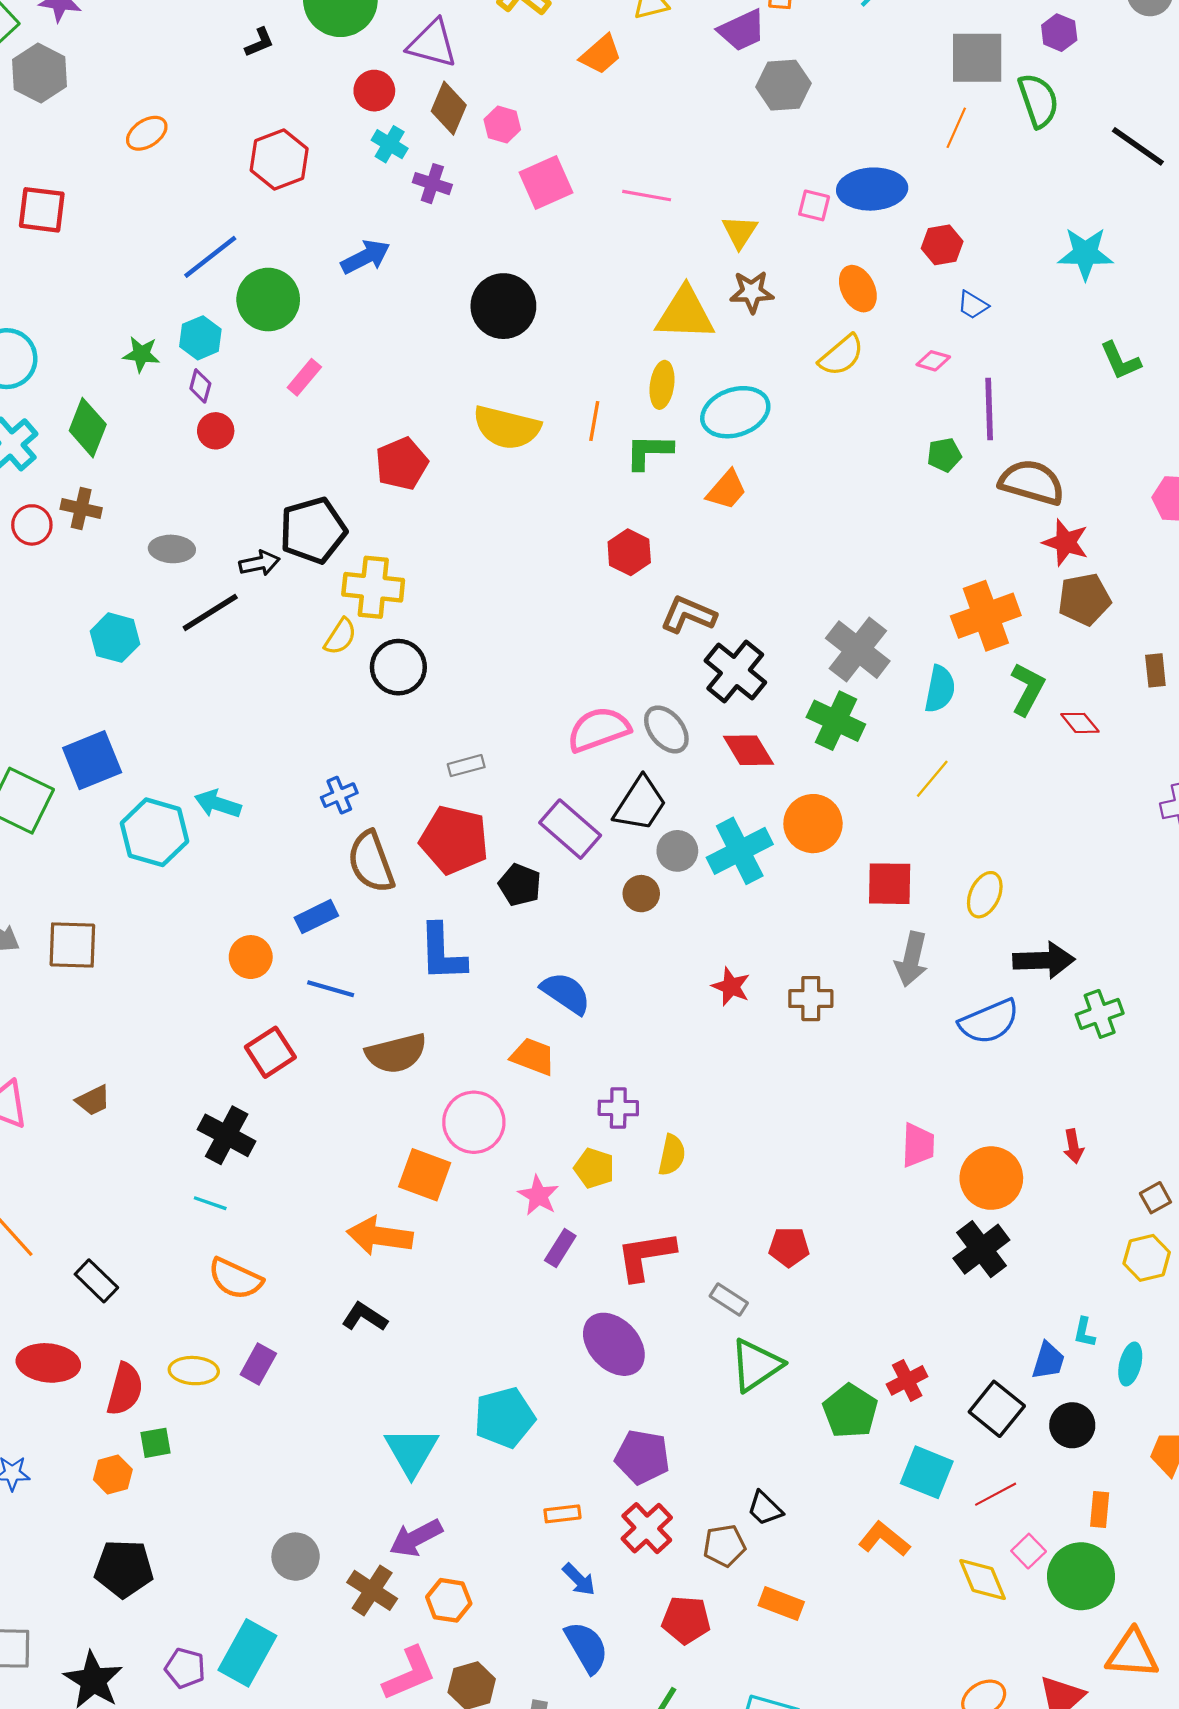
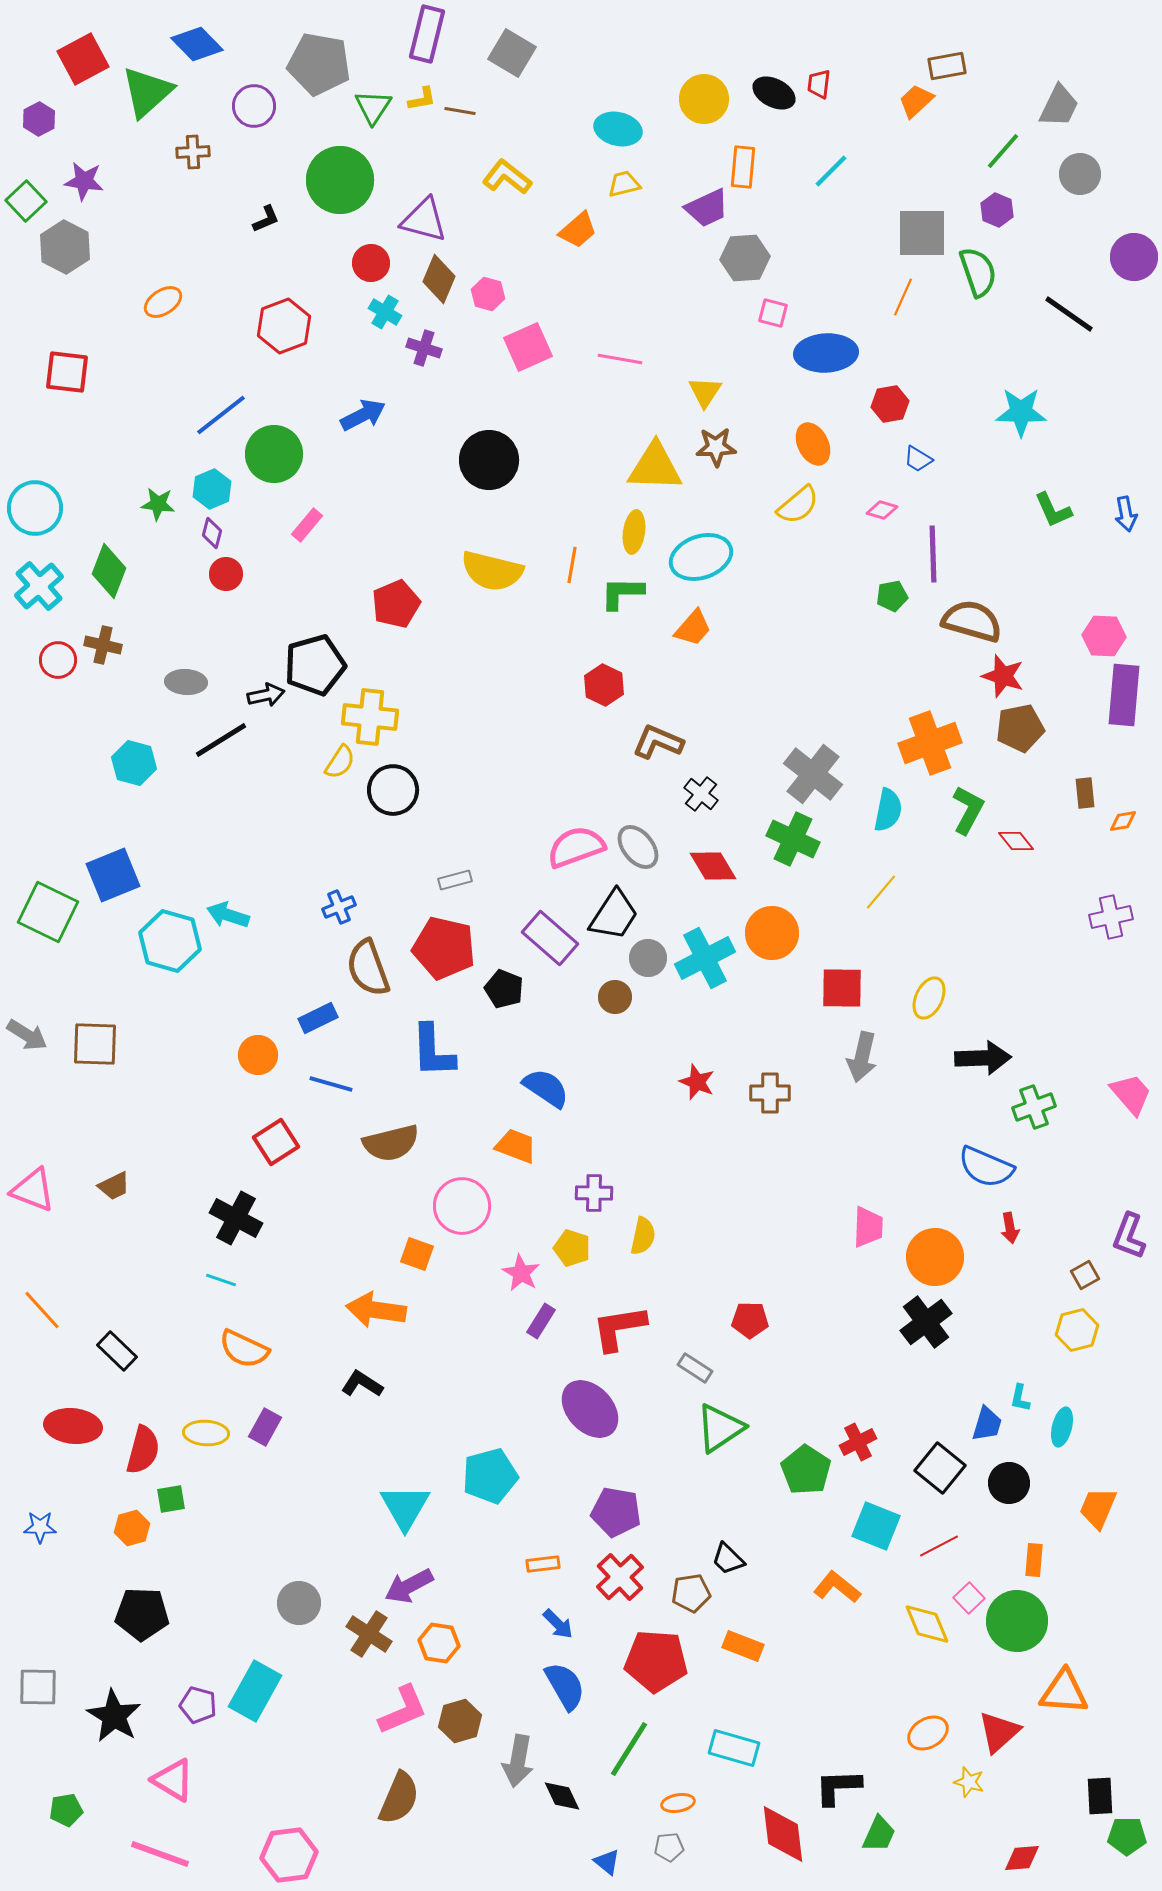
pink square: (814, 205) -> (773, 313), moved
black cross: (735, 671) -> (701, 794), size x0.6
blue semicircle: (989, 1022) -> (986, 1167), moved, turned 46
orange square: (425, 1175) -> (417, 1254), size x0.7
red pentagon: (686, 1620) -> (656, 1661), size x1.4

